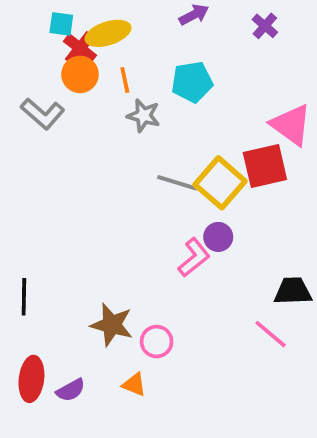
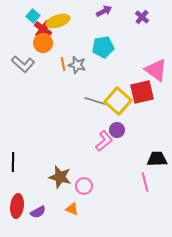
cyan square: (61, 24) -> (33, 16), turned 32
orange line: (125, 80) -> (63, 64), moved
pink line: (271, 334) -> (145, 182), turned 36

